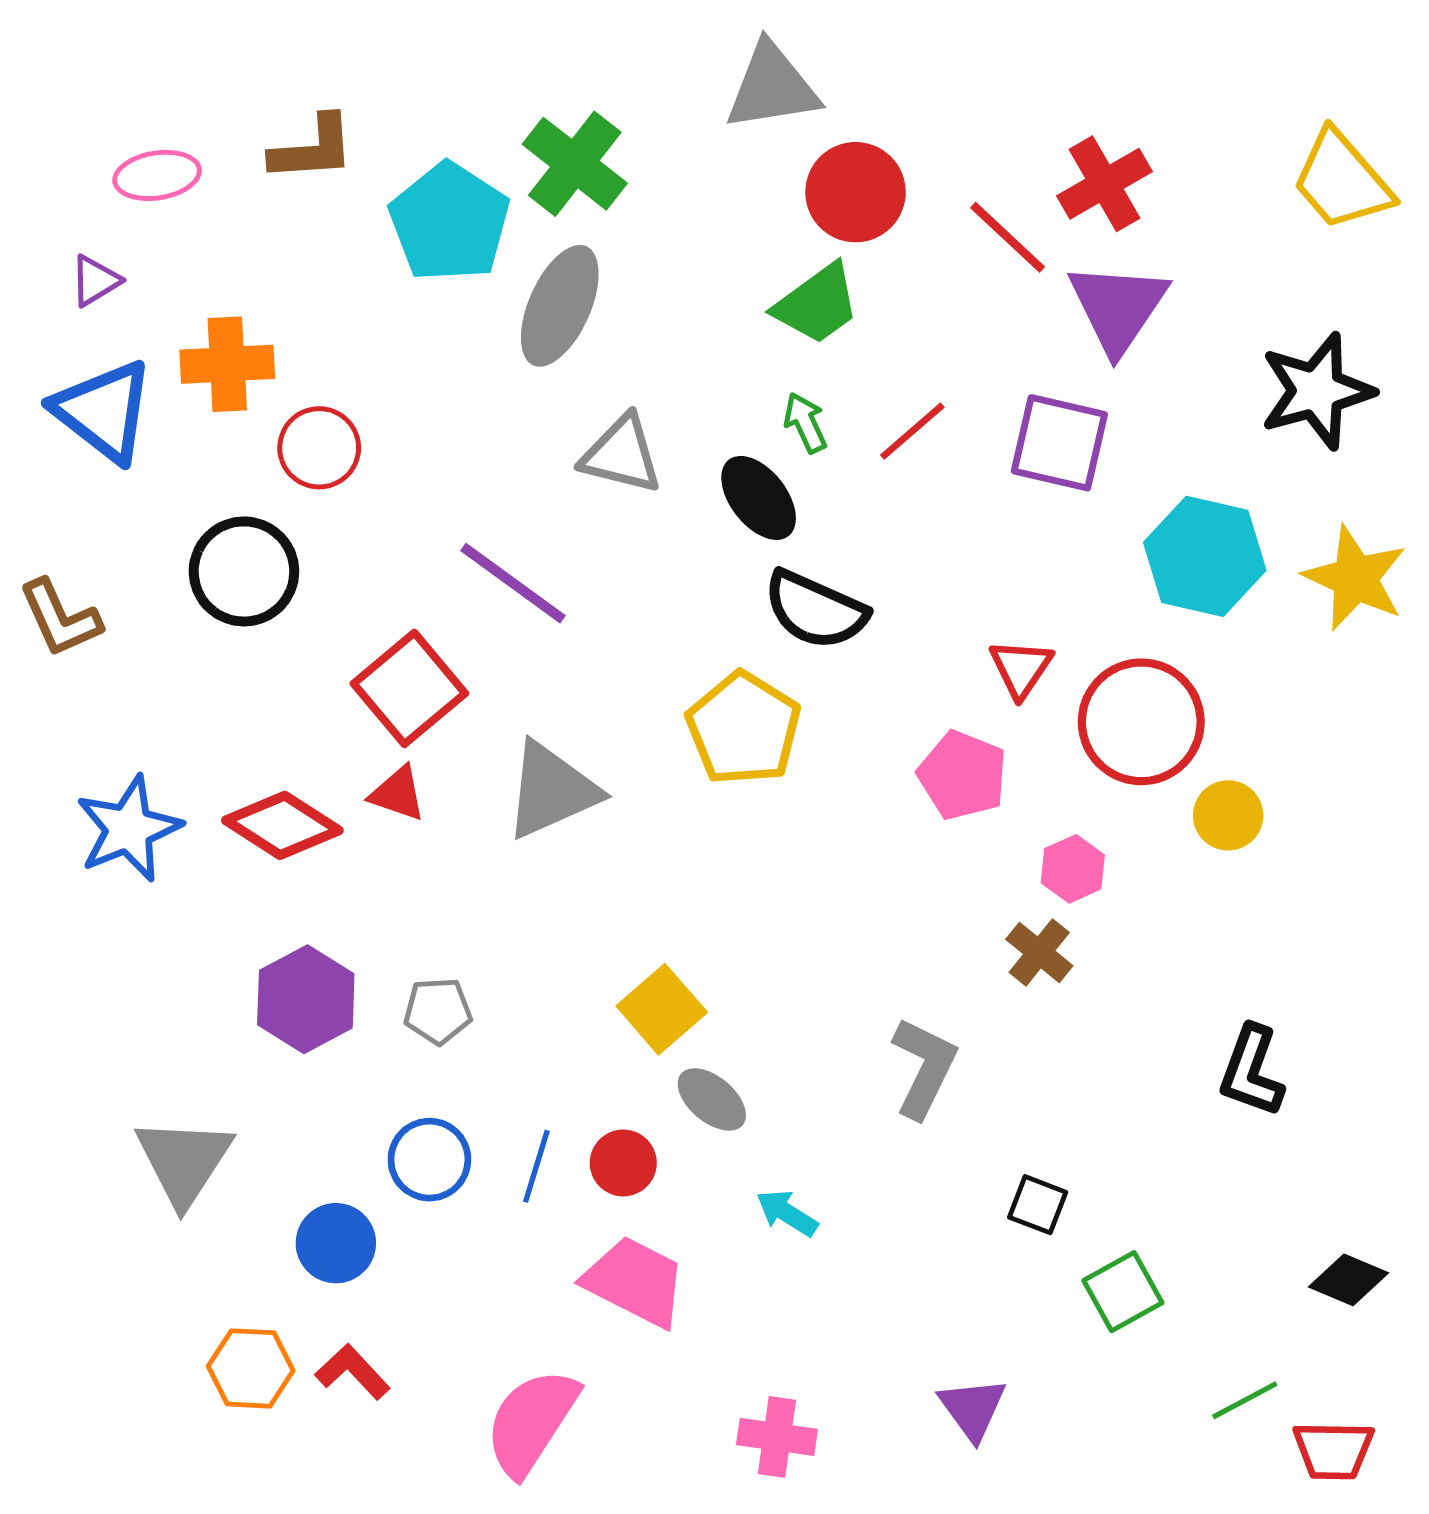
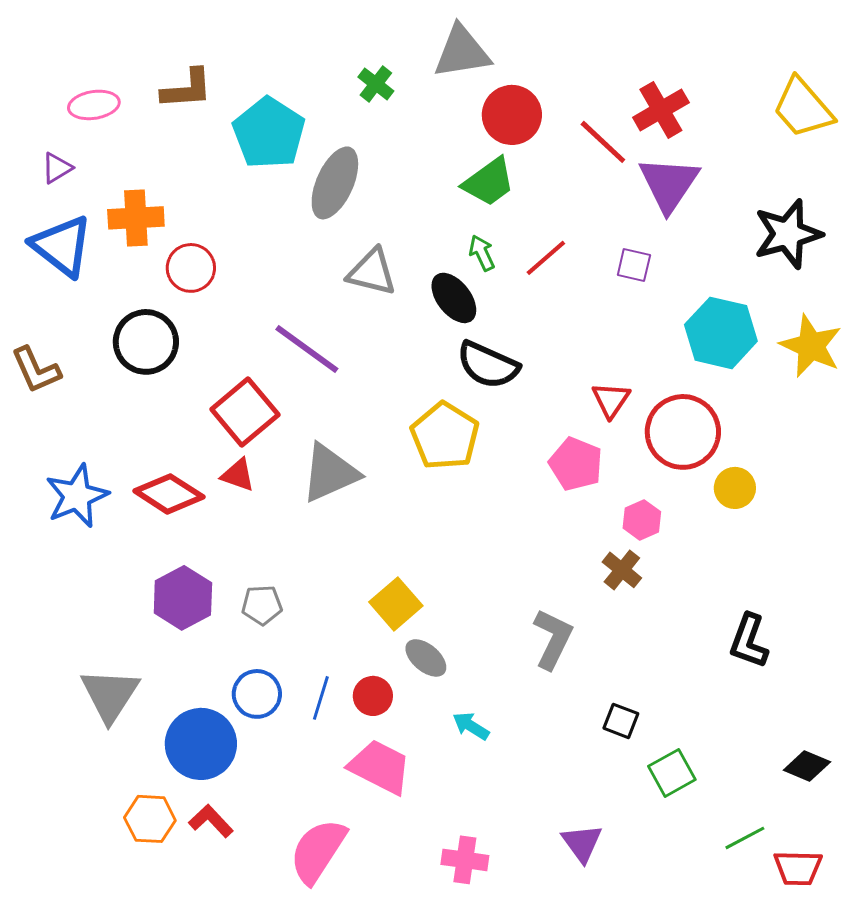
green cross: (575, 164) -> (376, 84), moved, size x0.6
purple square: (1059, 443) -> (634, 265), size x0.6
blue circle: (336, 1243) -> (201, 744), size x1.5

